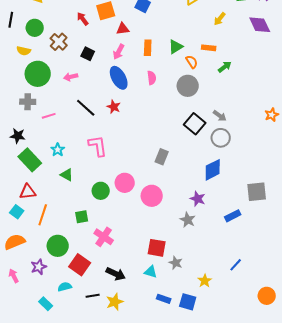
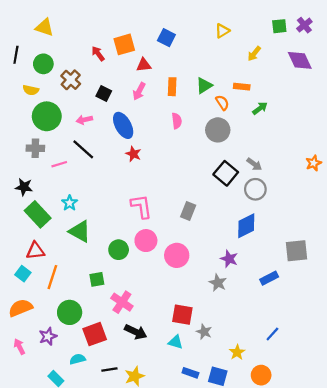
blue ellipse: (119, 78) -> (123, 125), moved
black line: (86, 108) -> (83, 149), moved
pink L-shape: (98, 146) -> (141, 206), moved
green triangle: (67, 175) -> (80, 231), size x1.5
red square: (80, 265) -> (95, 334), turned 35
black arrow: (116, 274) -> (136, 332), moved
orange circle: (267, 296) -> (261, 375), moved

